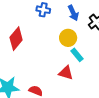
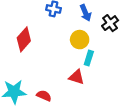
cyan rectangle: (77, 55) -> (89, 58), turned 56

